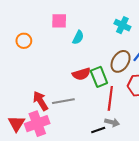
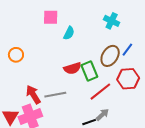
orange circle: (24, 41) -> (16, 55), moved
red line: (110, 98) -> (100, 92), turned 45
gray arrow: (112, 122) -> (102, 115), turned -56

